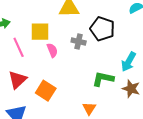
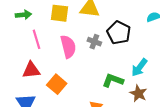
yellow square: (40, 32) -> (60, 13), moved
pink semicircle: (52, 50) -> (68, 47), size x1.6
red triangle: (17, 80) -> (31, 70), turned 30

